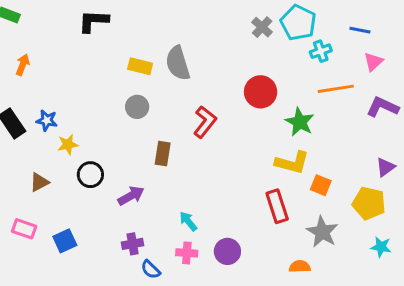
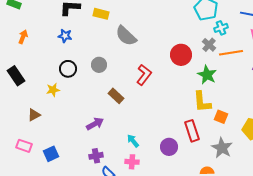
gray cross: (262, 27) -> (209, 45), moved
gray semicircle: (178, 63) -> (126, 36), turned -30
yellow rectangle: (140, 66) -> (101, 14), moved
blue star: (47, 120) -> (65, 36), moved
brown rectangle: (163, 154) -> (116, 96), turned -56
yellow L-shape: (292, 163) -> (202, 102), turned 70
black circle: (90, 175) -> (68, 69), moved
purple circle: (227, 251) -> (169, 147), moved

